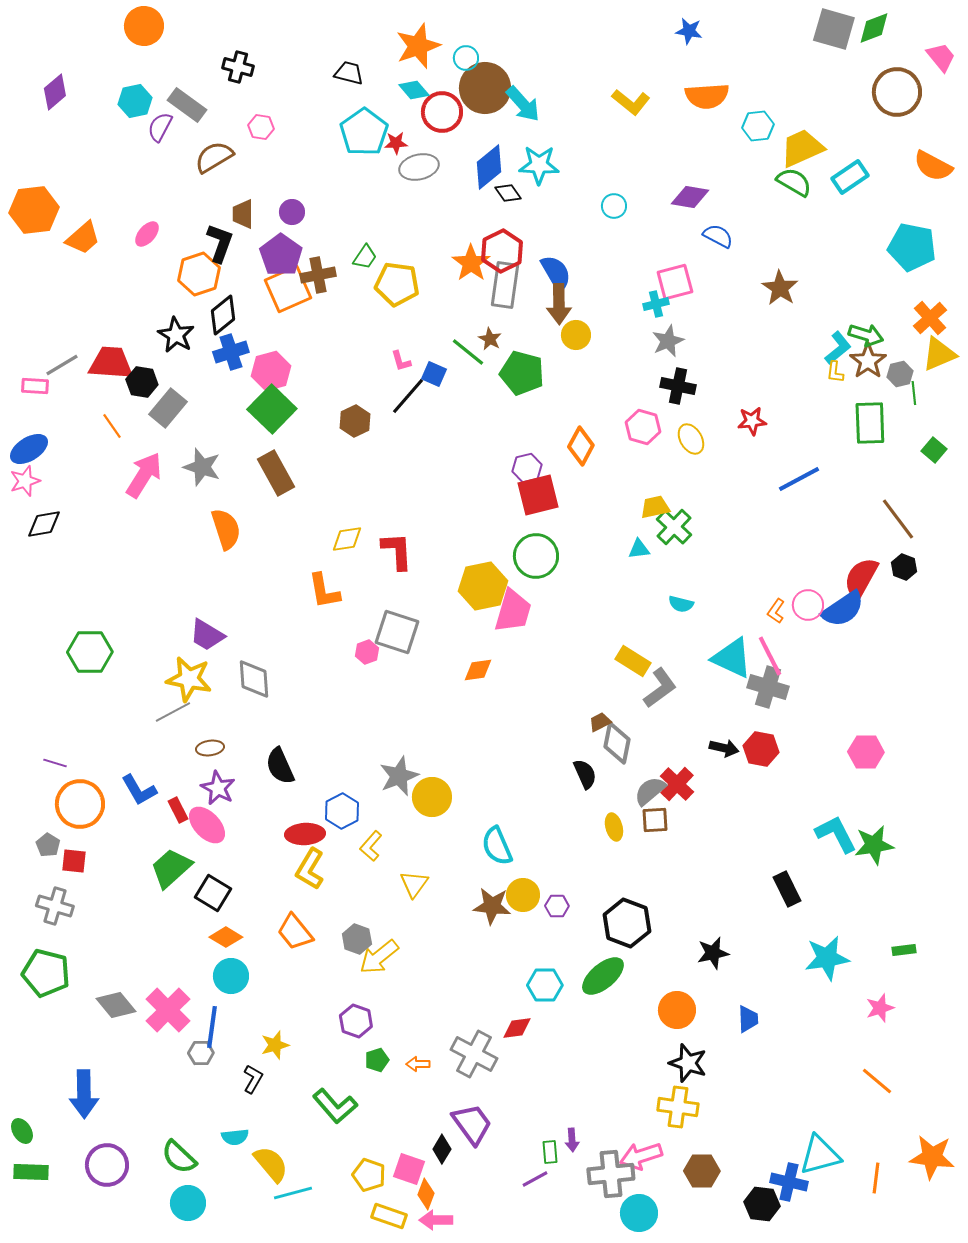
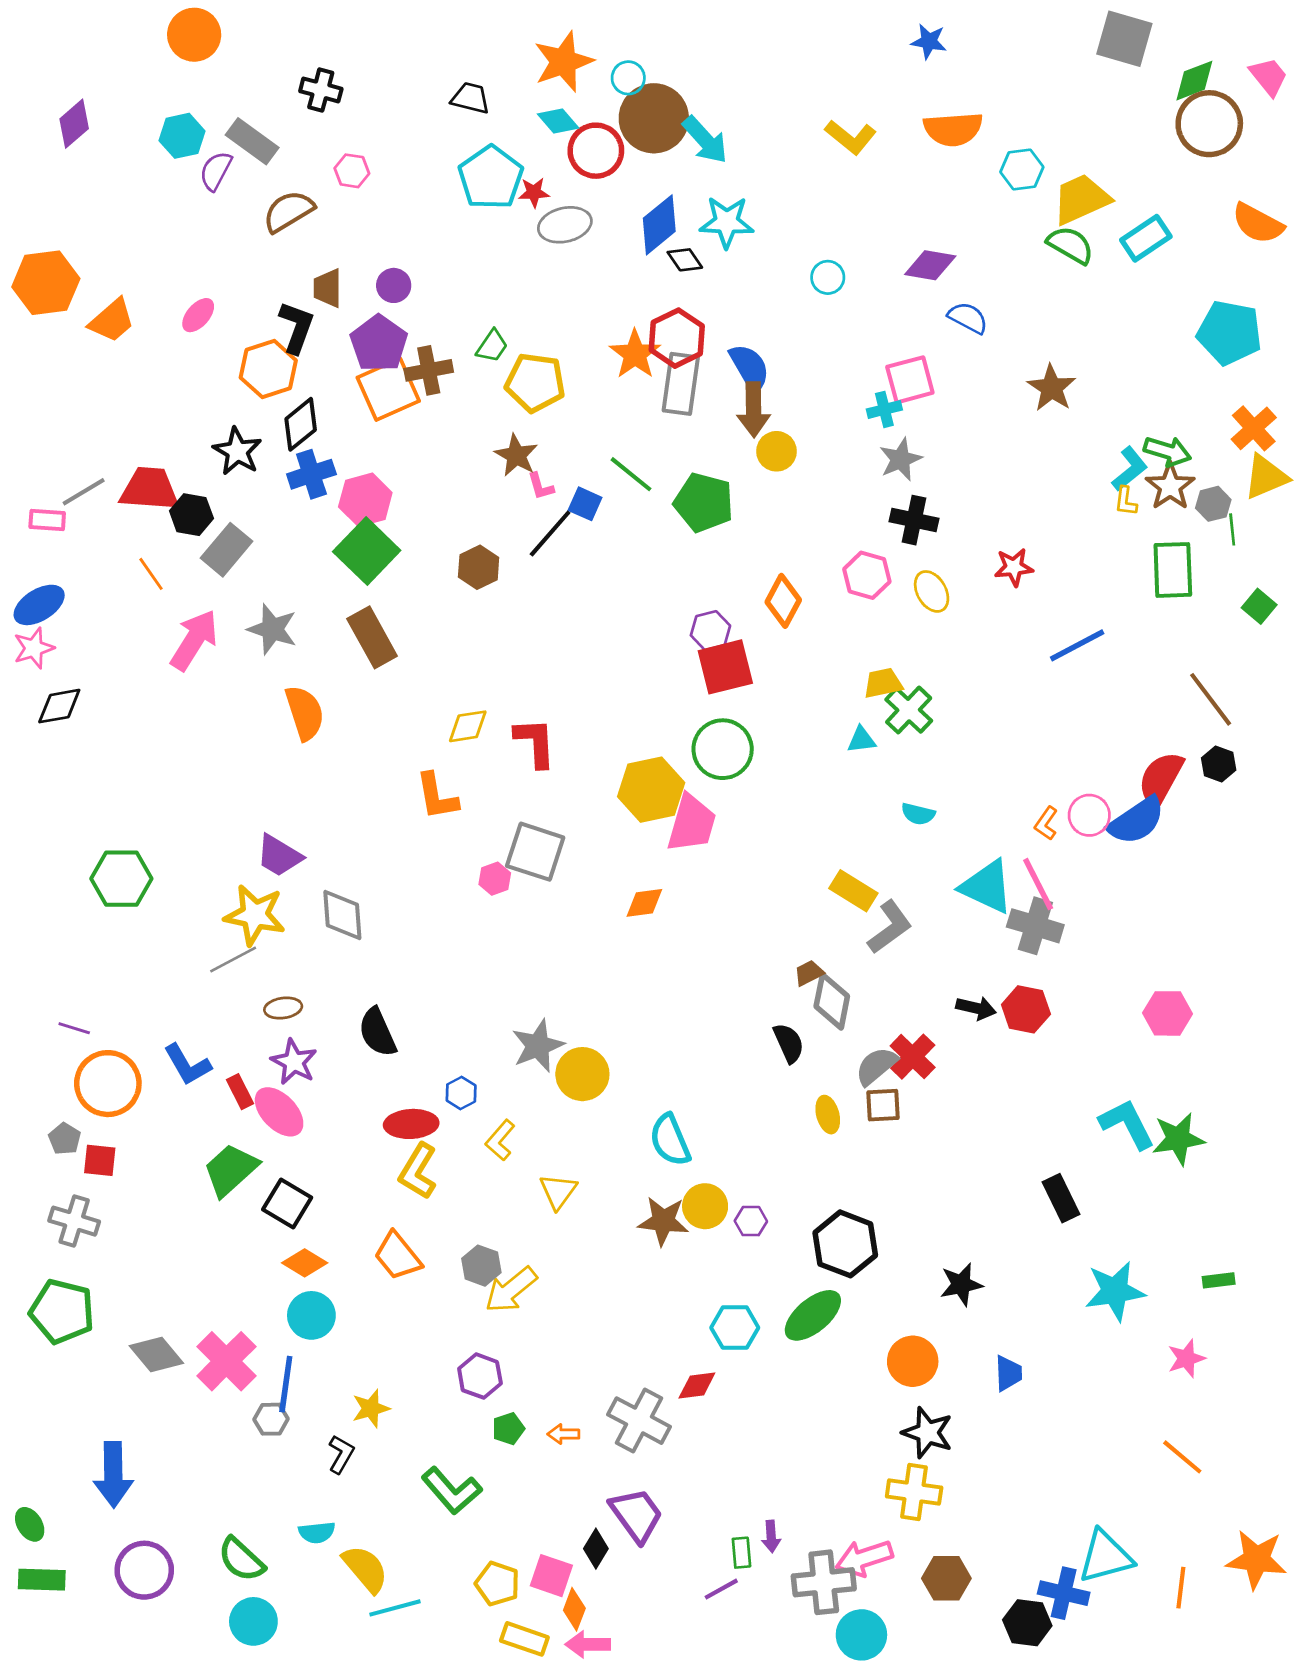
green diamond: (874, 28) -> (1194, 81), moved
brown star: (490, 339) -> (516, 455), moved, size x1.4
blue hexagon: (342, 811) -> (461, 1093), size x0.7

